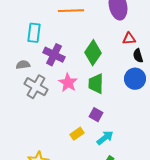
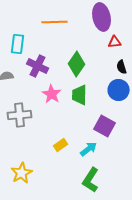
red triangle: (129, 39) -> (115, 42), moved
gray cross: (36, 87) -> (20, 115), moved, turned -35
purple square: (96, 115) -> (105, 126), moved, size x1.5

